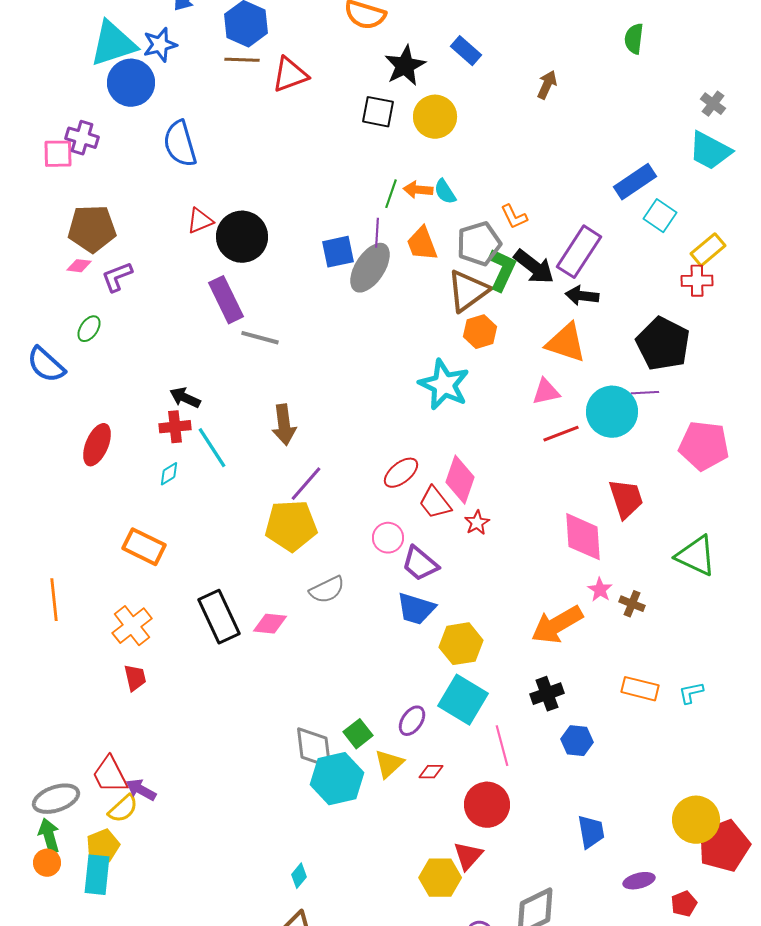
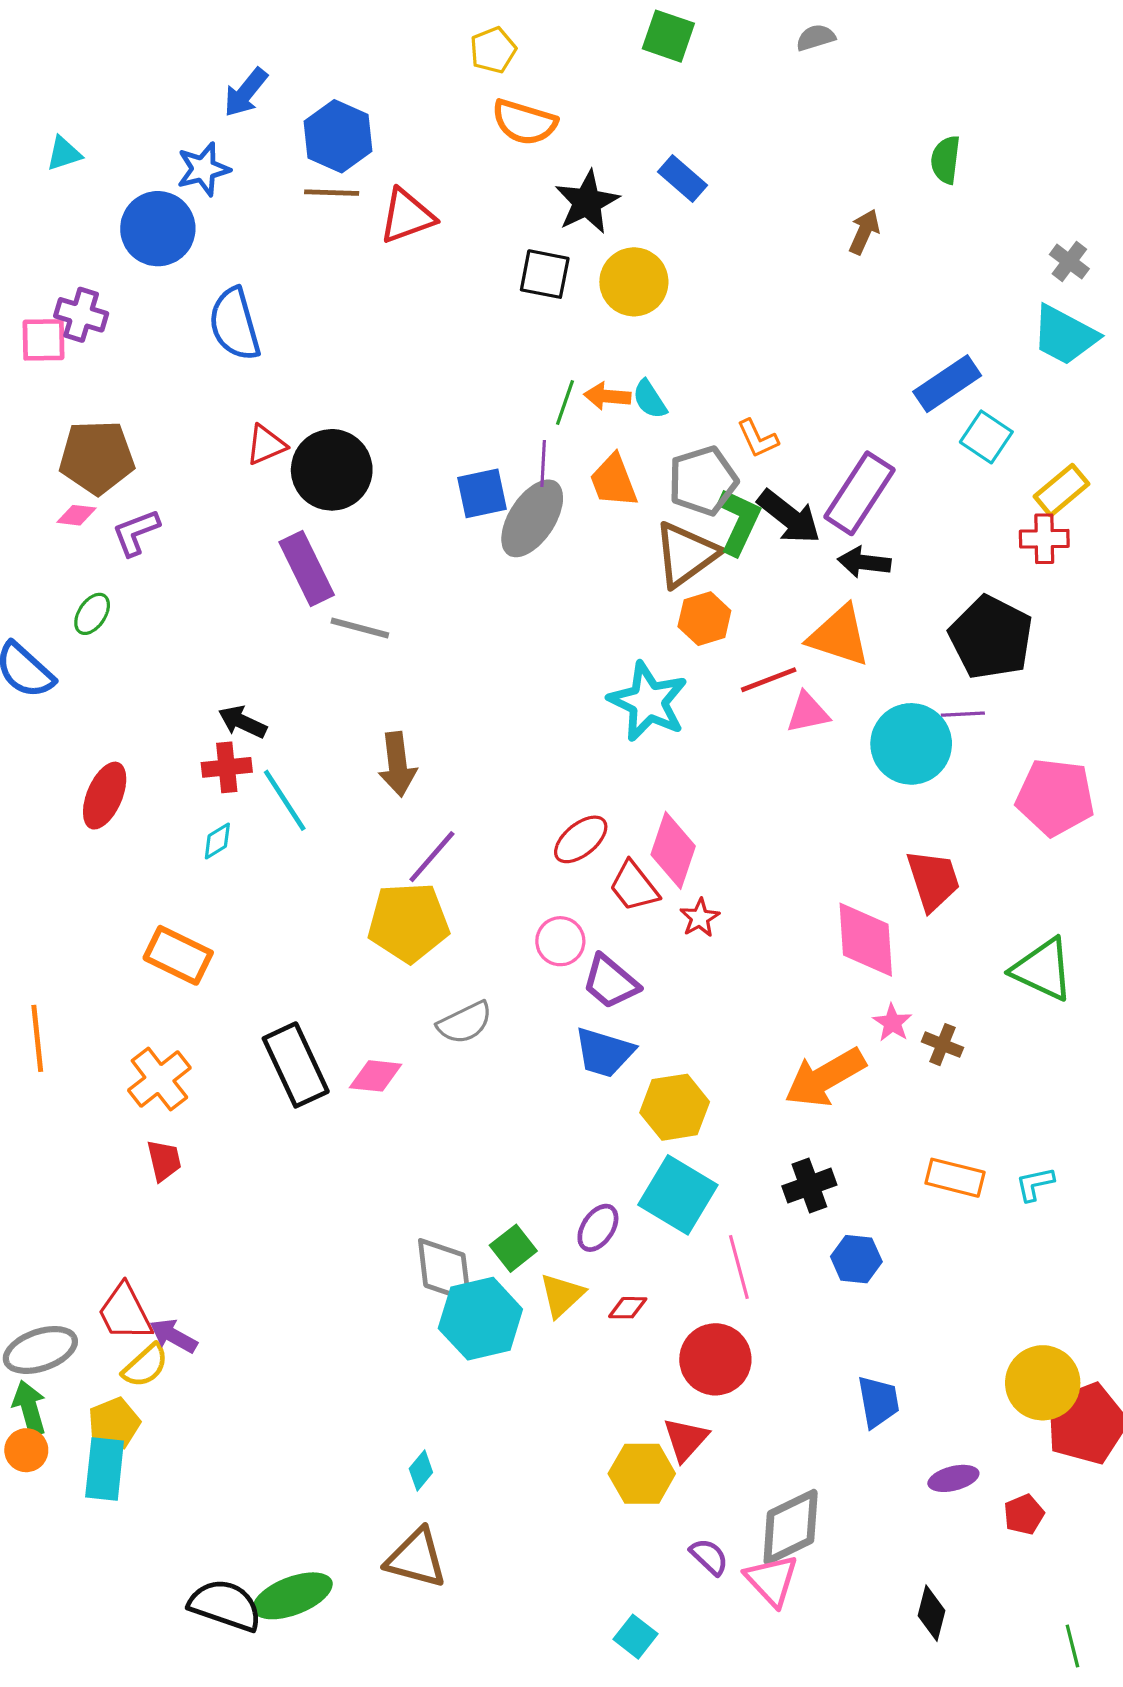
cyan triangle: (113, 44) -> (64, 153), moved, size x0.5
brown arrow: (547, 85) -> (864, 232), moved
red line: (561, 434) -> (769, 680), moved

